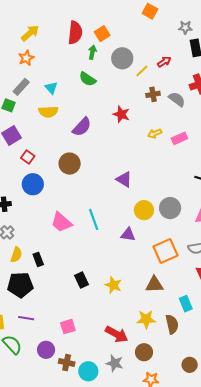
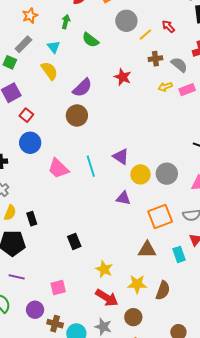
green arrow: (92, 52) -> (66, 22), moved
red arrow: (164, 62) -> (168, 26), turned -104
yellow semicircle: (48, 112) -> (49, 71), turned -126
yellow arrow: (155, 133) -> (165, 87), moved
pink rectangle: (179, 138) -> (187, 90), moved
brown circle: (70, 164) -> (77, 115), moved
purple triangle: (124, 179) -> (121, 157), moved
cyan line: (94, 219) -> (91, 166), moved
pink trapezoid: (61, 222) -> (58, 168), moved
yellow star: (113, 285) -> (104, 269), moved
cyan rectangle: (186, 304) -> (179, 254), moved
brown semicircle: (172, 324) -> (163, 290), turned 30

